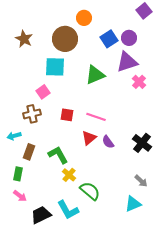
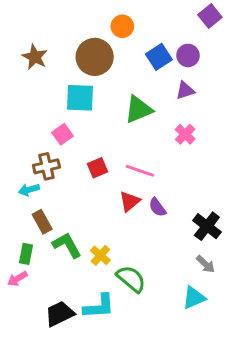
purple triangle: (127, 62) -> (185, 90), size x0.6
pink cross: (139, 82) -> (185, 134), moved
red square: (67, 115) -> (98, 168), turned -32
cyan arrow: (14, 136) -> (29, 190), moved
black cross: (142, 143) -> (207, 226), moved
brown rectangle: (29, 152) -> (42, 222), turned -49
green L-shape: (58, 155) -> (67, 245), moved
pink arrow: (20, 196) -> (17, 279), moved, turned 112
cyan L-shape: (68, 210) -> (99, 306), turned -65

